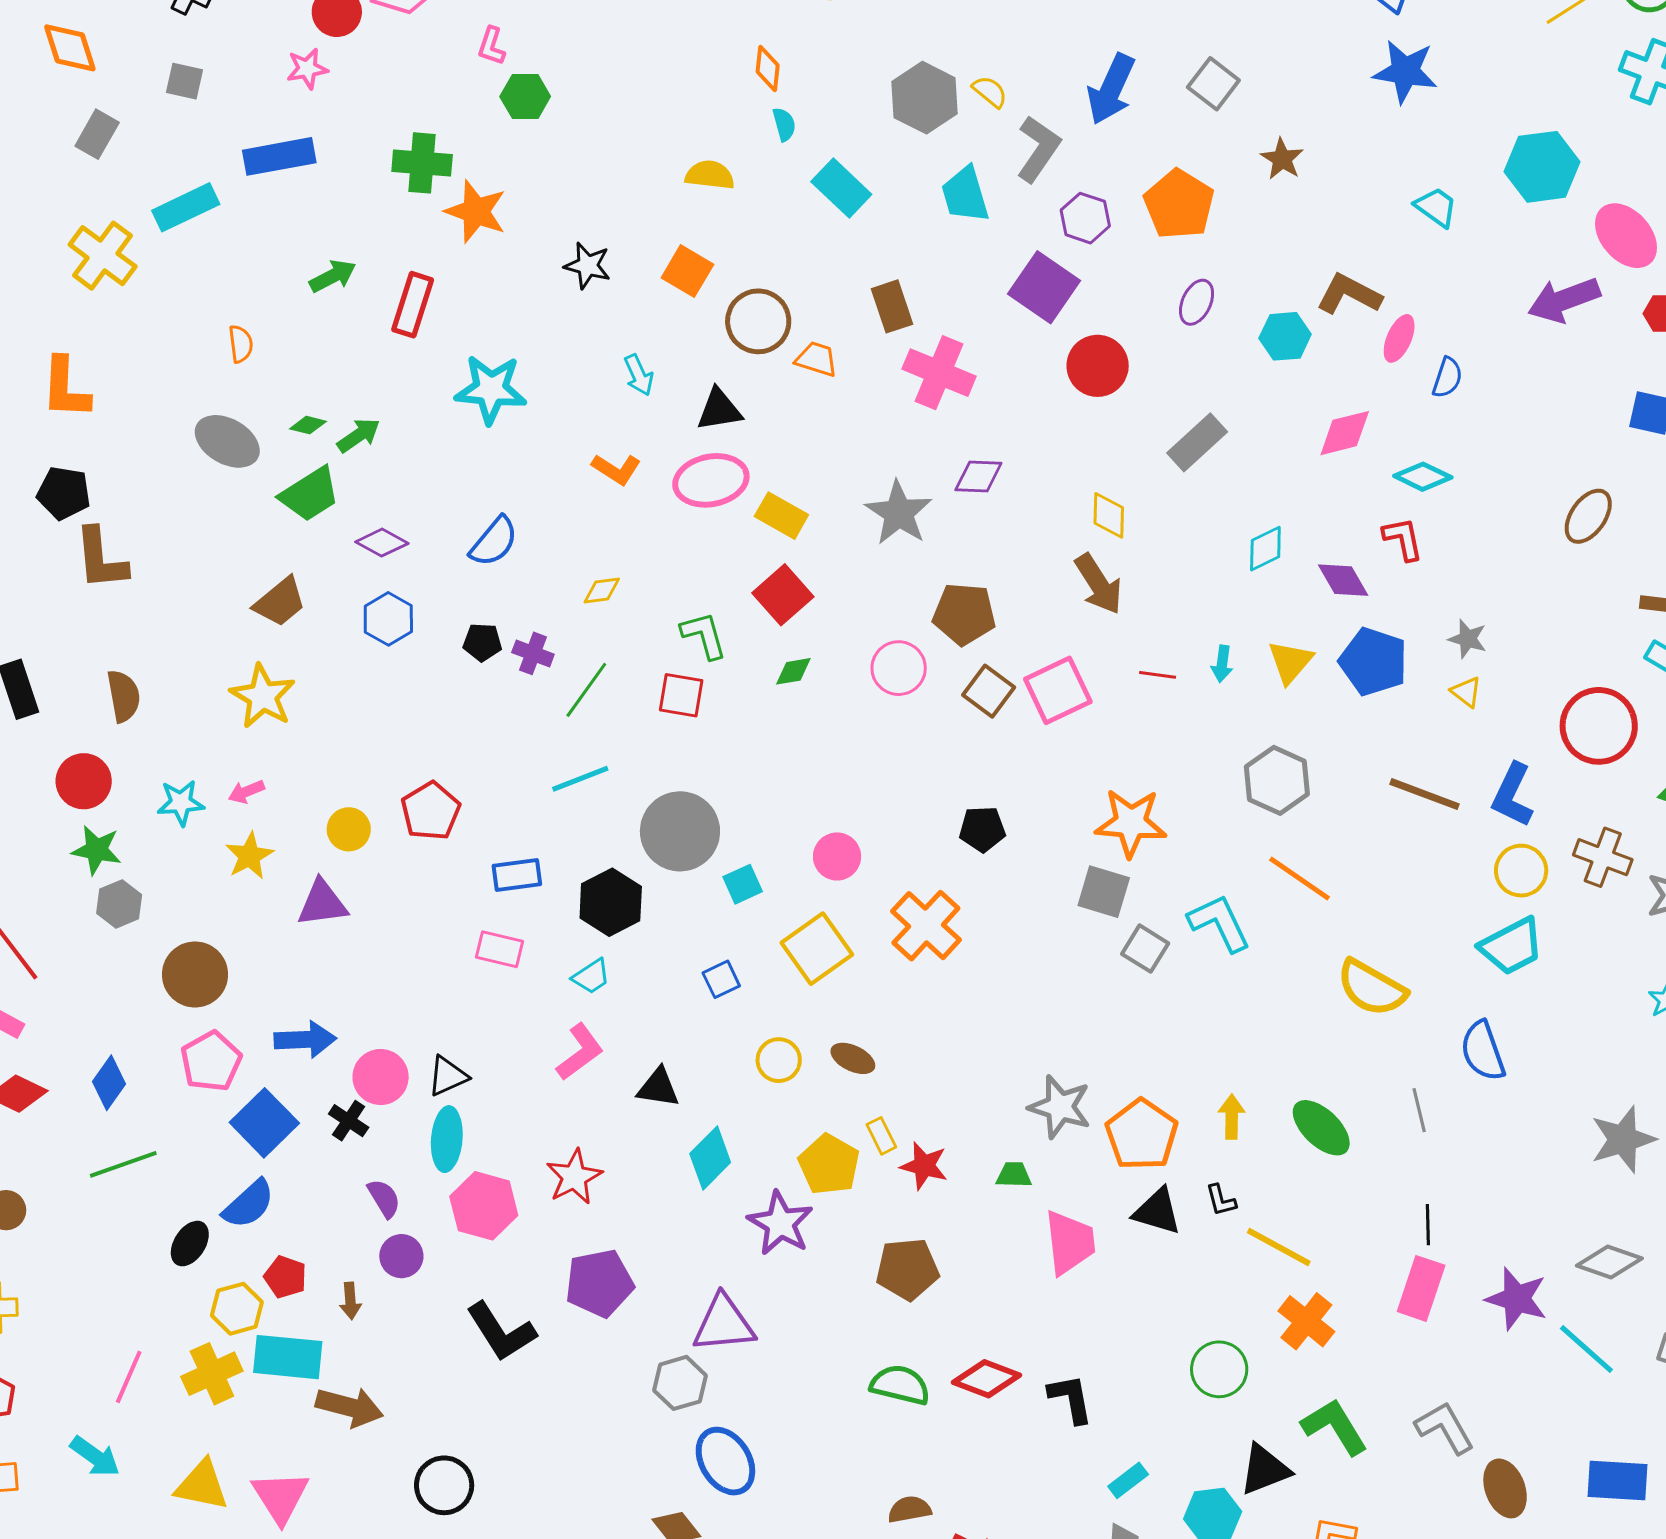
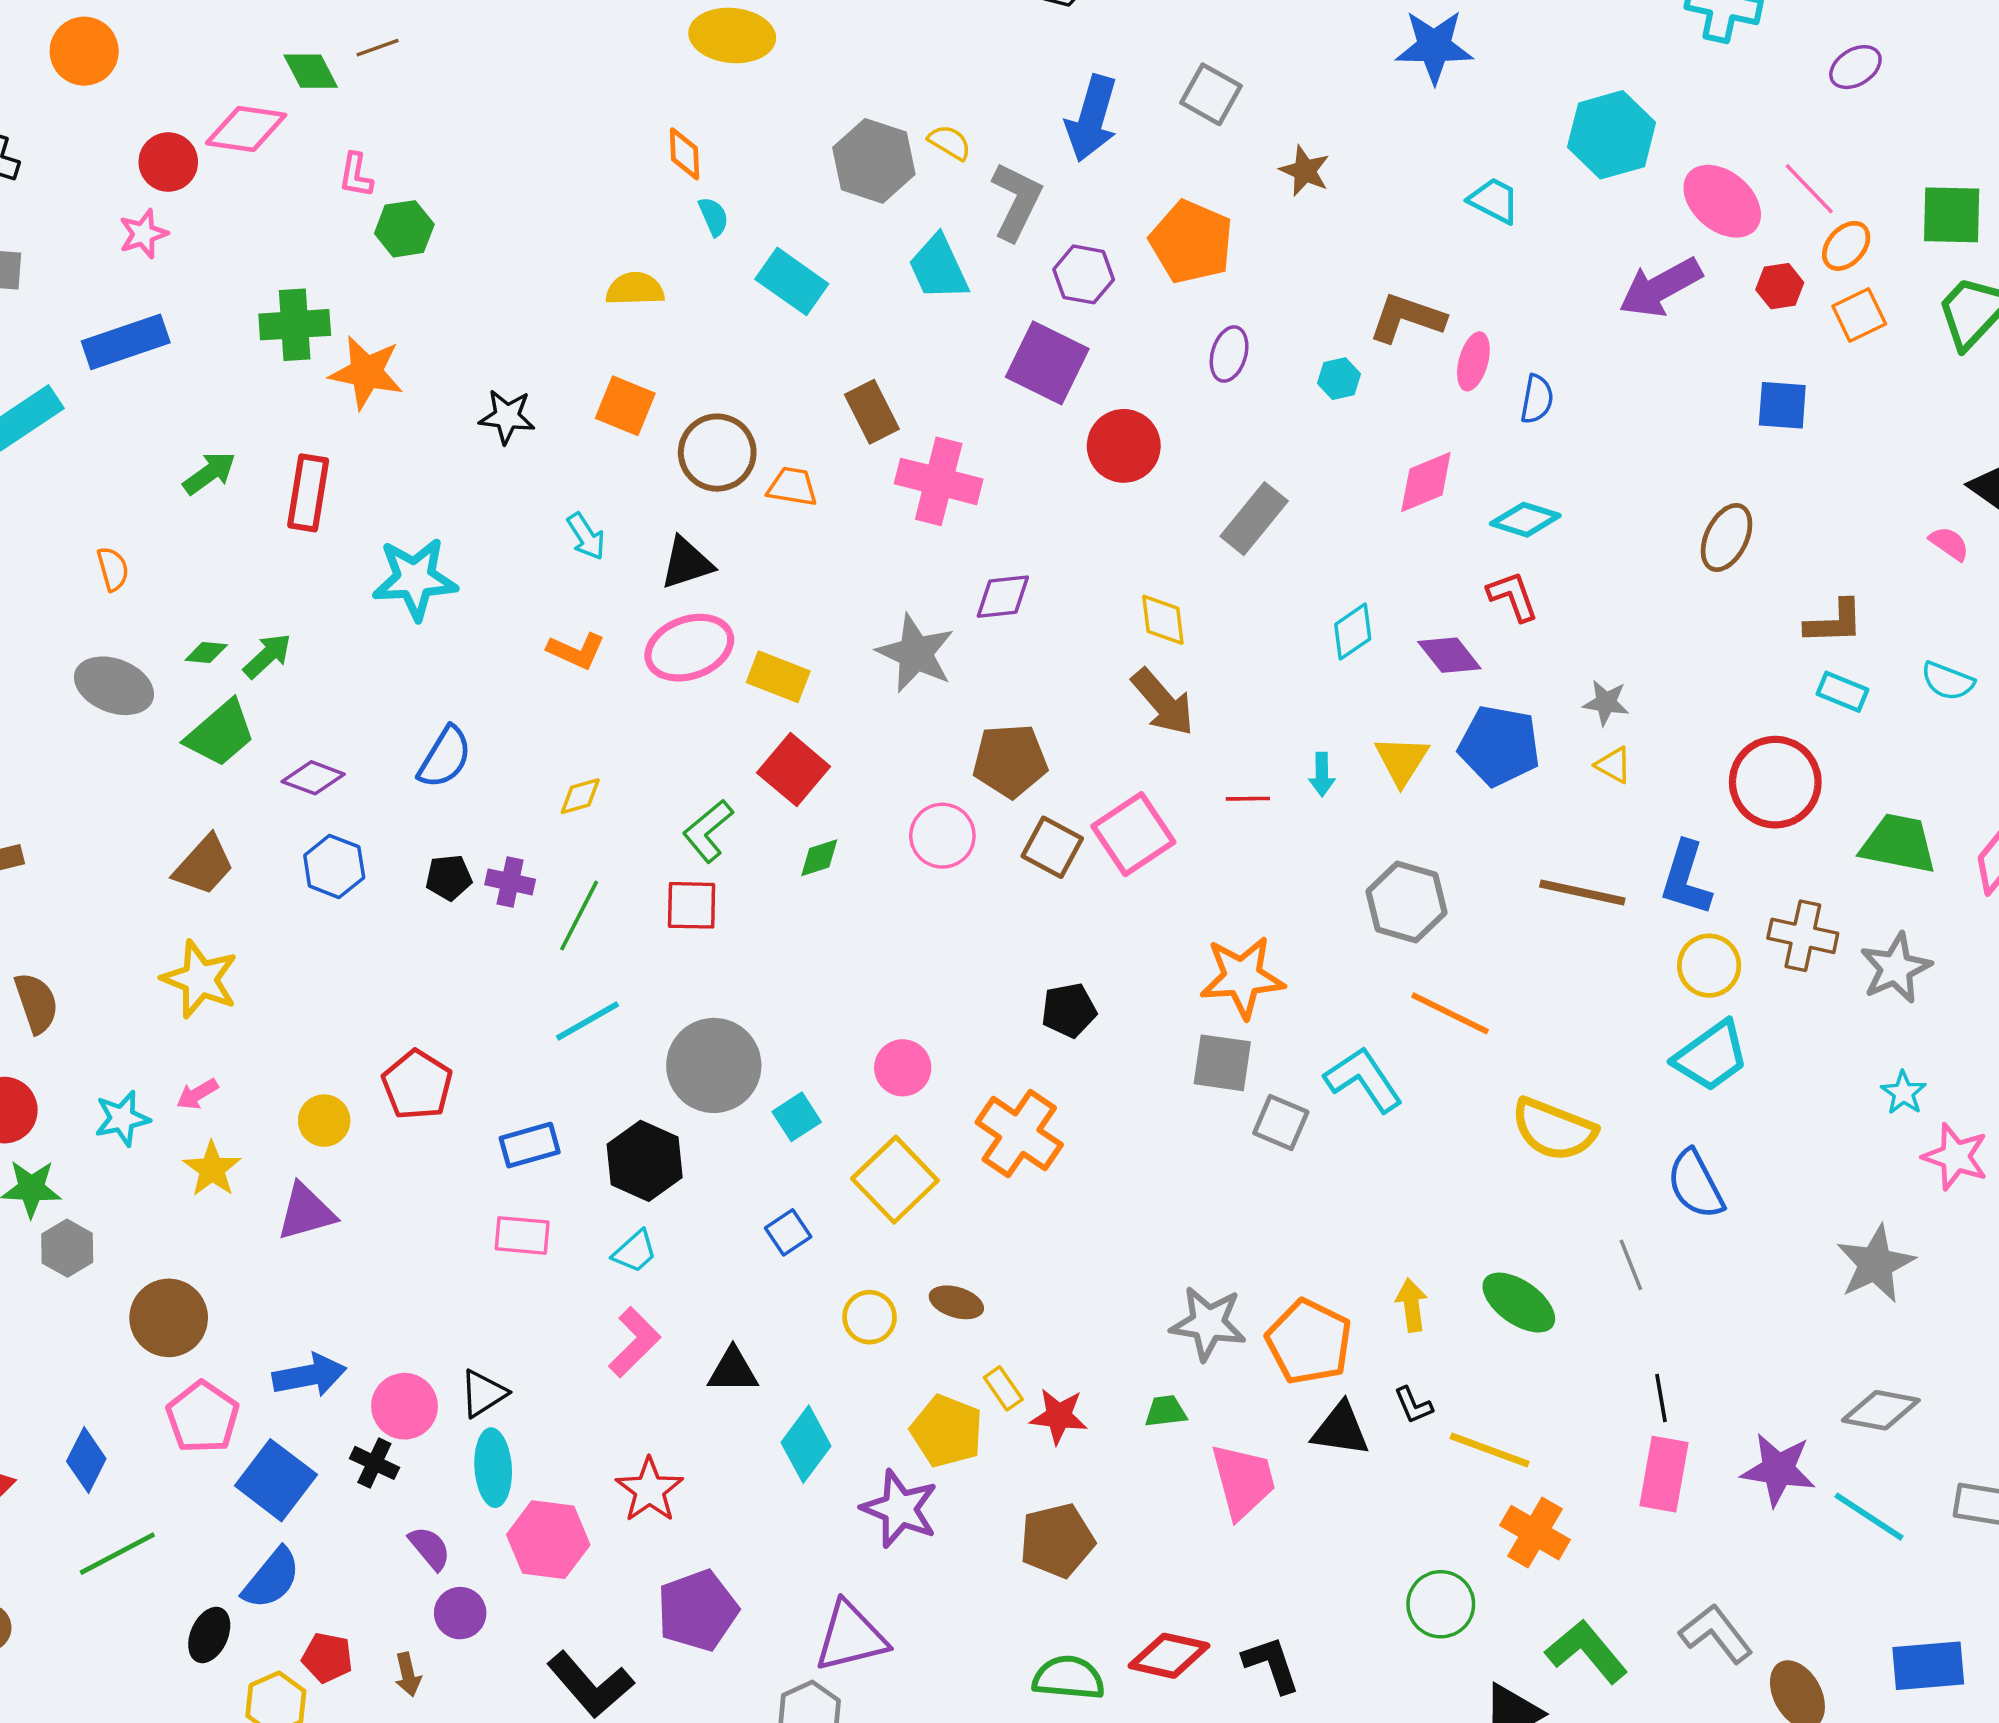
cyan hexagon: (1285, 336) -> (1339, 379), size x0.7
green L-shape: (704, 635) -> (708, 831), turned -106

